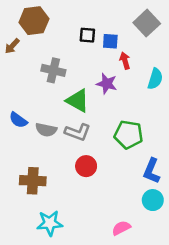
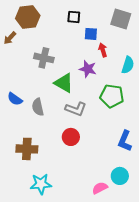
gray square: (147, 23) -> (121, 19), turned -30
black square: (87, 35) -> (74, 17), moved
gray semicircle: (46, 130) -> (38, 107), turned 66
gray L-shape: (78, 132) -> (76, 109), moved
green pentagon: (129, 135) -> (112, 96), moved
cyan circle: (153, 200) -> (120, 176), moved

